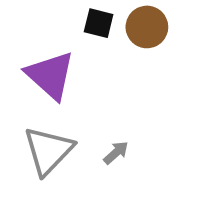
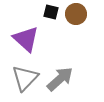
gray arrow: (116, 153) -> (60, 79), size x2.0

